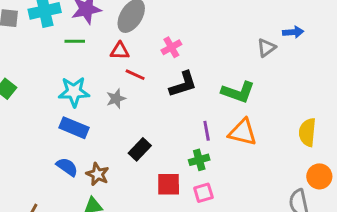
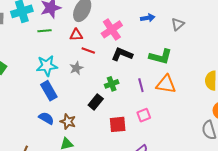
blue arrow: (293, 32) -> (148, 18), moved
pink cross: (171, 47) -> (112, 29), size x1.5
black L-shape: (183, 84) -> (122, 54), turned -135
blue rectangle: (74, 128) -> (49, 91), turned 42
green cross: (199, 160) -> (112, 84), moved
pink square: (203, 193) -> (144, 115), moved

